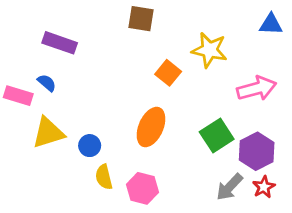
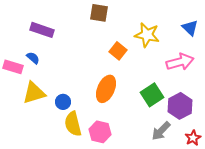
blue triangle: (271, 24) -> (190, 28), moved, turned 42
yellow semicircle: (104, 177) -> (73, 124), size x1.4
red star: (264, 187) -> (193, 138), moved

